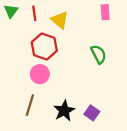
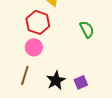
purple square: (92, 113) -> (81, 82), turned 32

